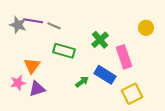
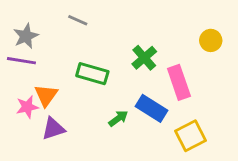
purple line: (33, 21) -> (21, 61), moved
gray star: (18, 25) -> (26, 36), turned 30
gray line: (54, 26) -> (78, 20), moved
pink star: (18, 83) -> (27, 107), moved

